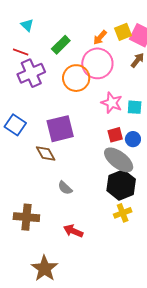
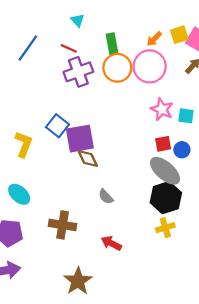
green rectangle: (61, 45) -> (112, 44), turned -60
orange circle: (76, 78) -> (117, 68), moved
purple square: (60, 129) -> (80, 139), moved

